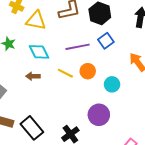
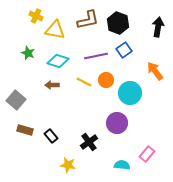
cyan diamond: (39, 52) -> (58, 61), turned -45
cyan circle: (112, 84) -> (130, 93), size x1.5
black rectangle: (32, 128) -> (51, 136), size x0.6

